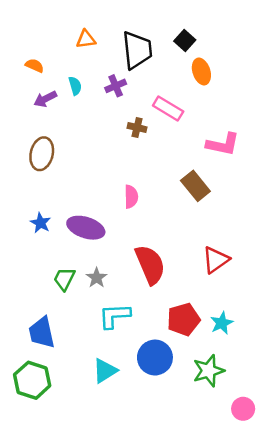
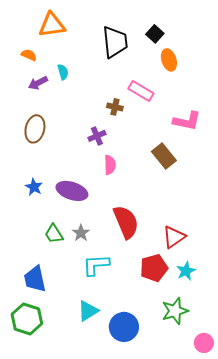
orange triangle: (86, 39) -> (52, 25), moved, size x1.6
purple cross: (116, 86) -> (97, 136), moved
red triangle: (216, 260) -> (174, 237), moved
green trapezoid: (64, 279) -> (54, 234), turned -60
blue circle: (155, 358) -> (124, 327), moved

